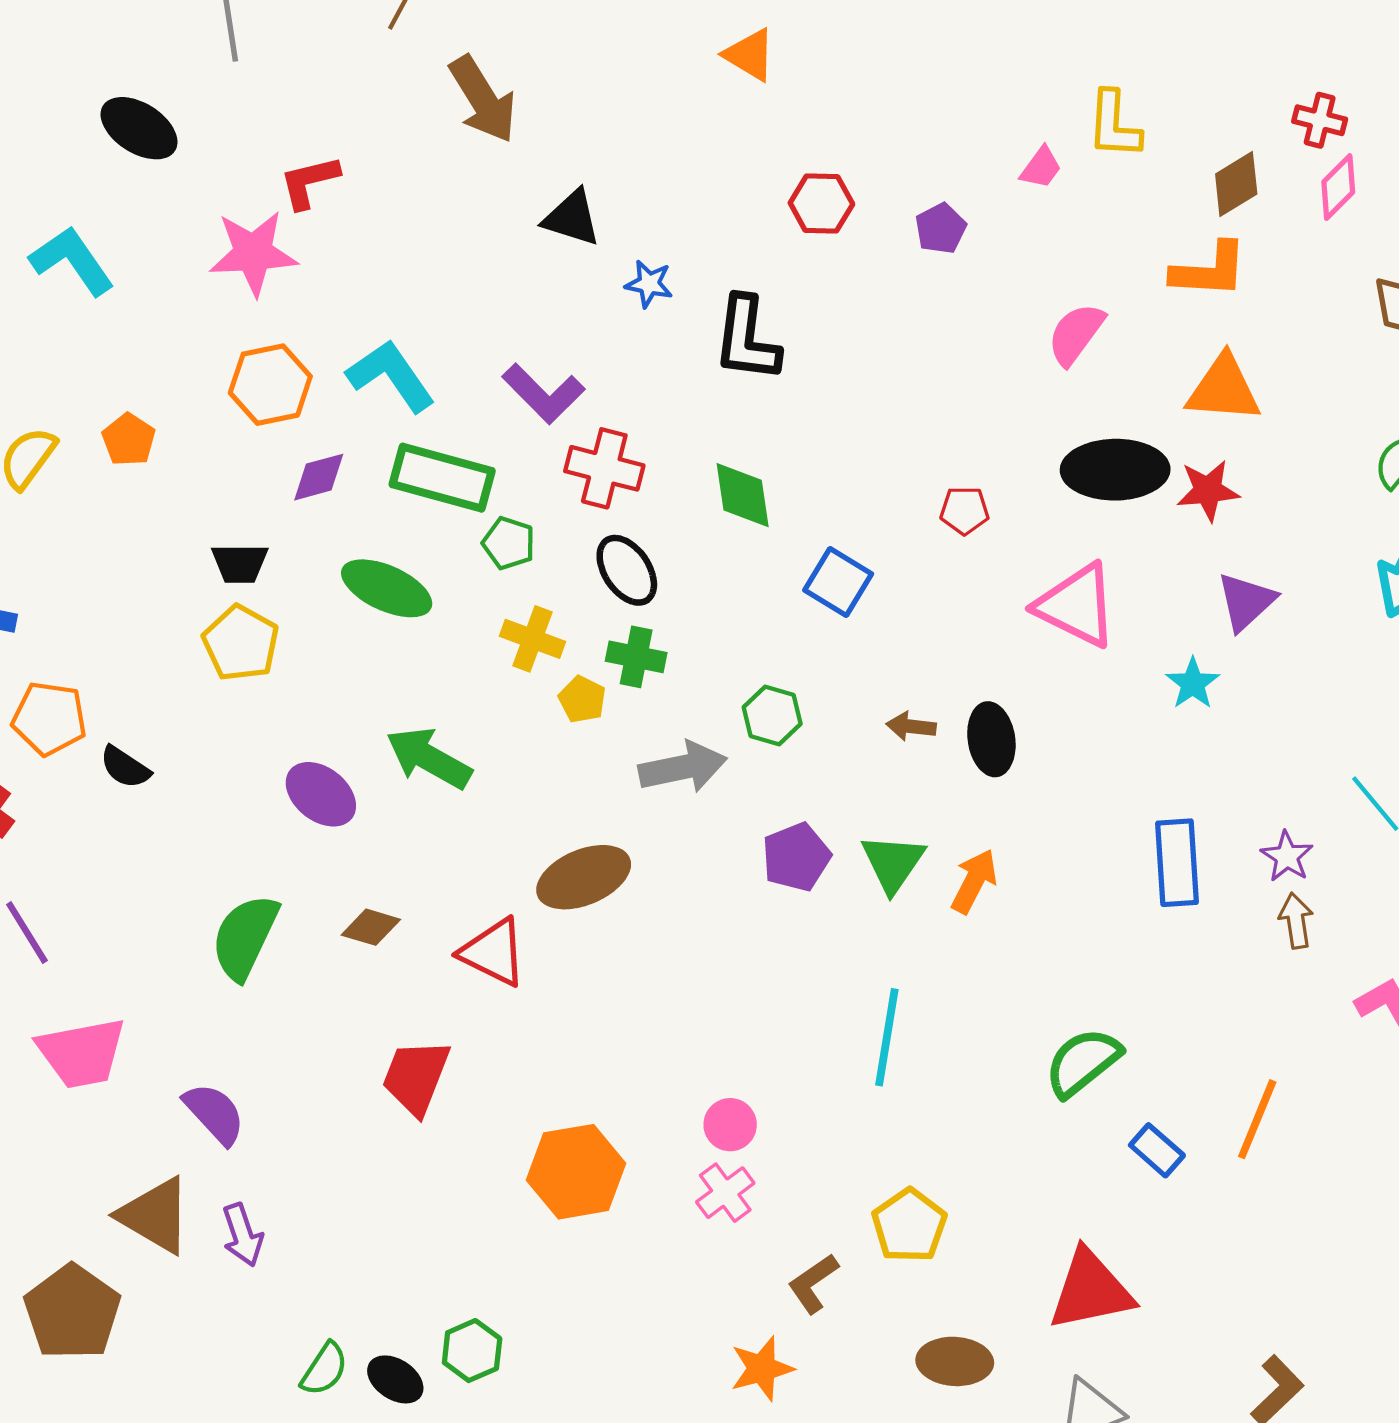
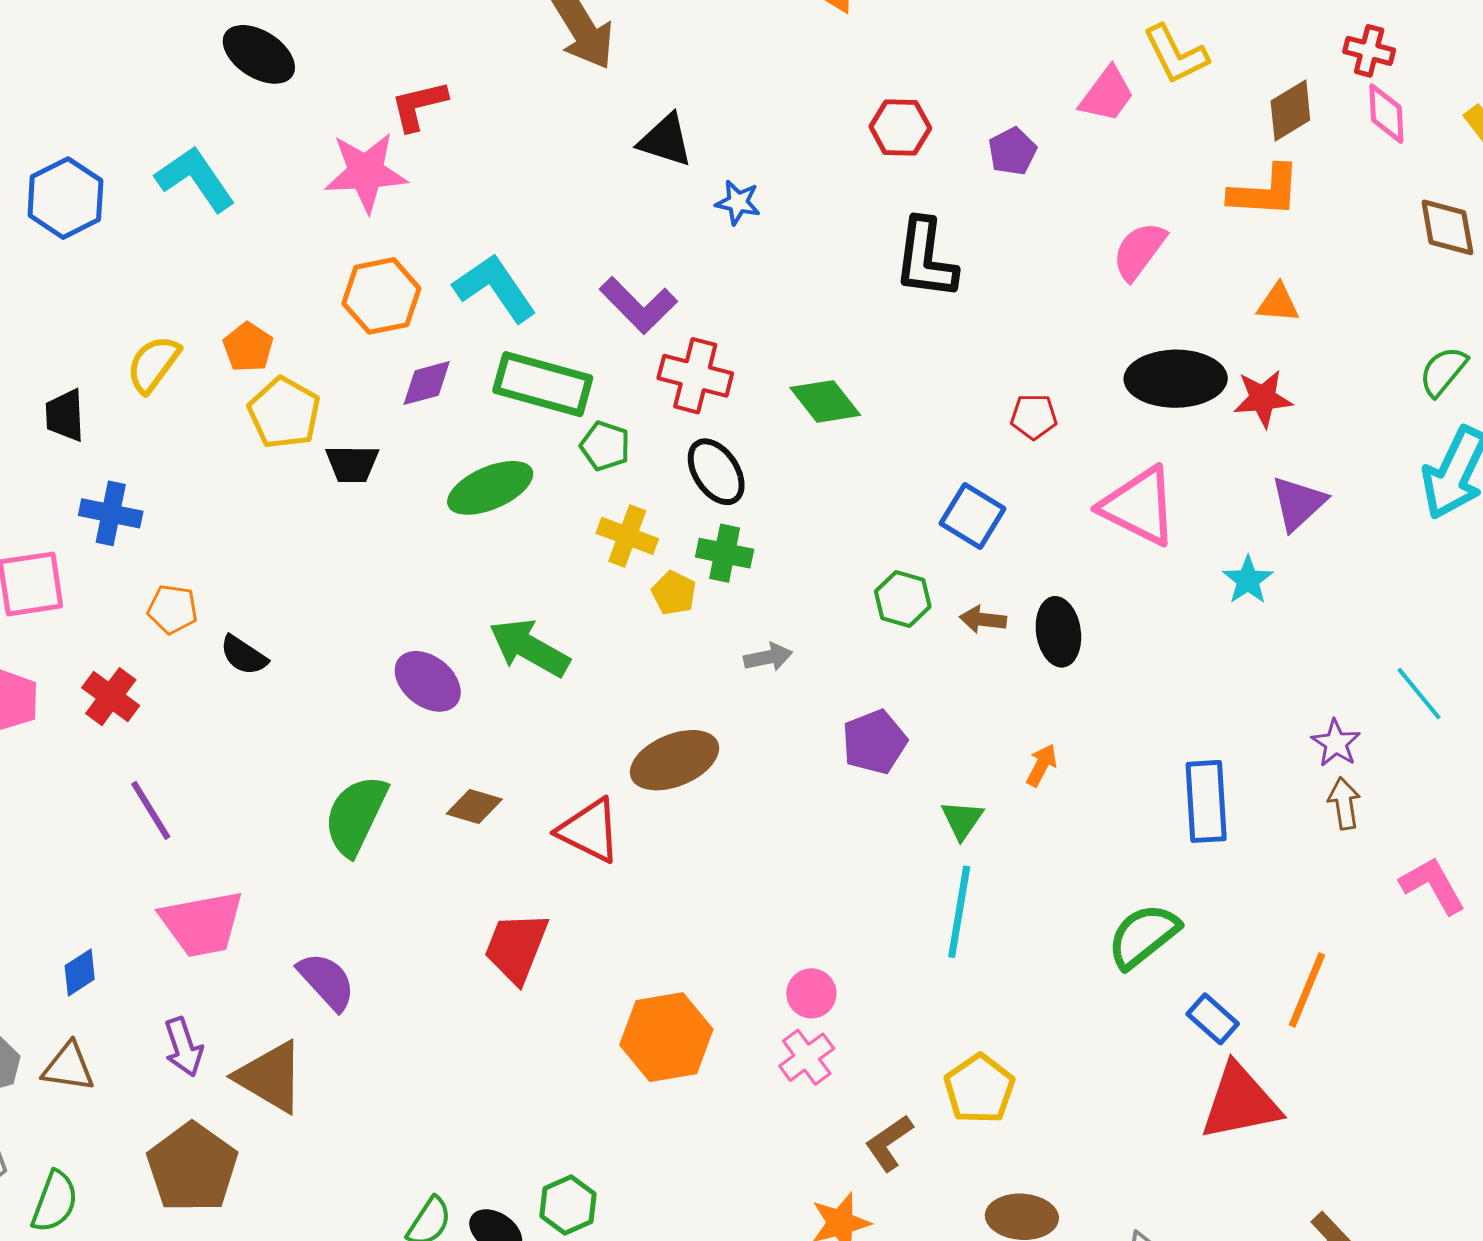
yellow L-shape: (1114, 125) -> (1176, 54), turned -30
pink trapezoid: (1041, 168) -> (1107, 94), size x1.4
pink diamond: (1338, 187) -> (1386, 114), turned -48
black L-shape: (747, 339) -> (926, 259), moved
orange triangle: (1224, 389) -> (1278, 303), size x0.6
green diamond: (743, 495) -> (825, 401), turned -30
blue square: (838, 582) -> (972, 516), moved
green ellipse: (387, 588) -> (490, 488), turned -48
yellow pentagon: (241, 643) -> (284, 413), moved
green hexagon: (772, 716) -> (903, 599), moved
orange pentagon: (49, 718) -> (173, 609), size x0.7
gray arrow: (683, 767) -> (768, 657), size x0.6
green triangle: (893, 863) -> (962, 820), moved, size x0.7
blue rectangle: (1177, 863) -> (1206, 801), moved
orange arrow: (974, 881) -> (1042, 765), size x0.7
purple arrow: (243, 1235) -> (184, 1047), moved
red triangle: (1091, 1290) -> (1240, 1102), moved

